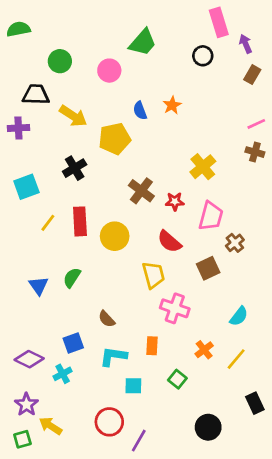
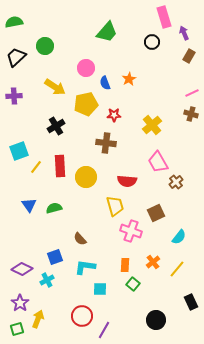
pink circle: (109, 71) -> (86, 68), moved
black trapezoid: (36, 95) -> (16, 57), moved, turned -45
cyan square: (26, 187) -> (19, 151), moved
brown cross: (141, 191) -> (106, 143), turned -30
red star: (175, 201) -> (114, 115), moved
pink trapezoid: (211, 216) -> (158, 162), turned 135
red semicircle: (169, 242) -> (127, 181), turned -36
brown square: (208, 268) -> (156, 213), moved
green semicircle: (72, 278) -> (54, 208), turned 42
blue triangle: (38, 286) -> (29, 205), moved
orange rectangle: (152, 346) -> (125, 265), moved
yellow arrow: (51, 426) -> (38, 319), turned 78

